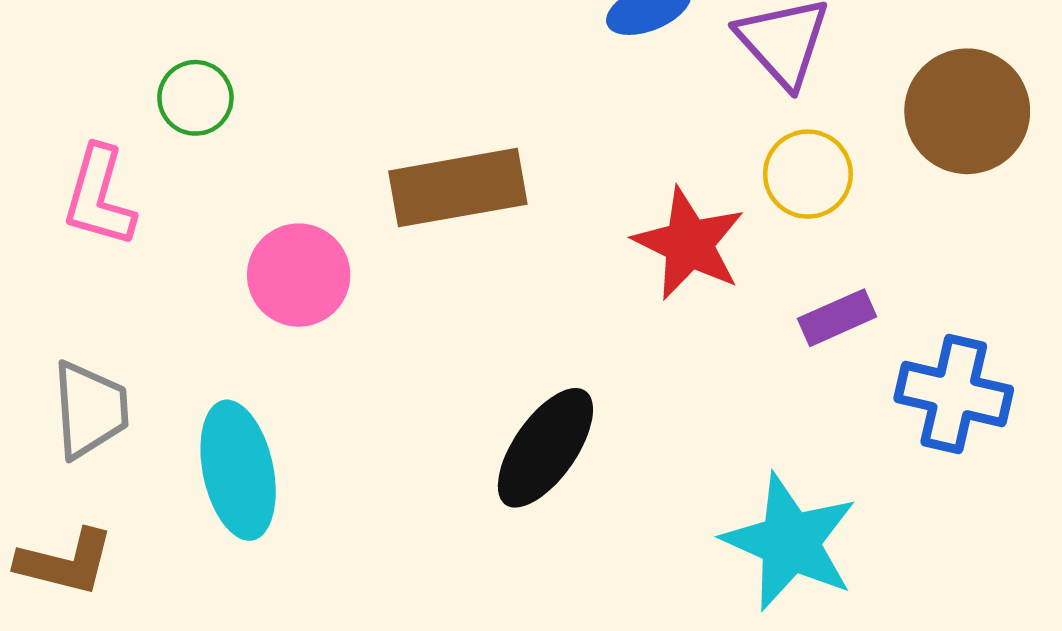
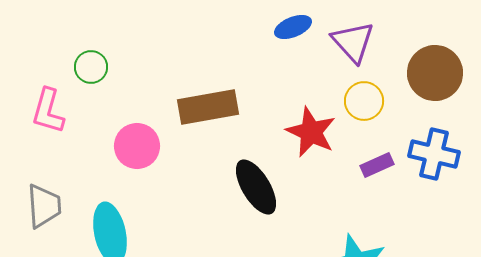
blue cross: (954, 394) -> (434, 154), moved
black ellipse: (545, 448) -> (256, 187), moved, turned -66

